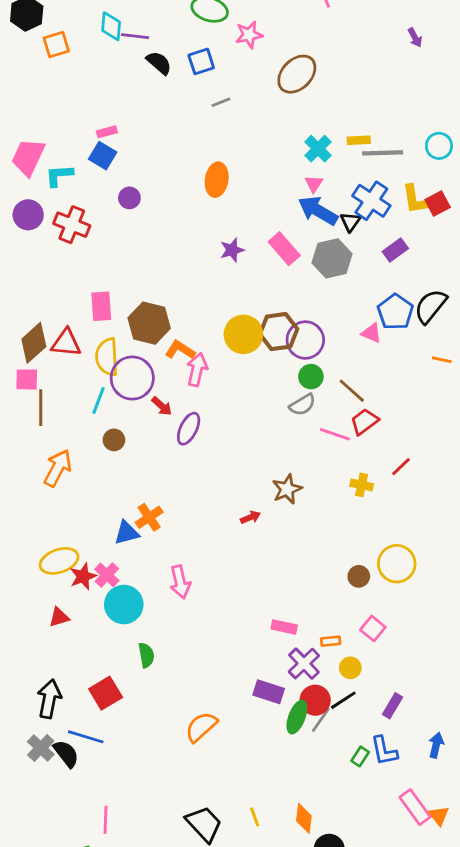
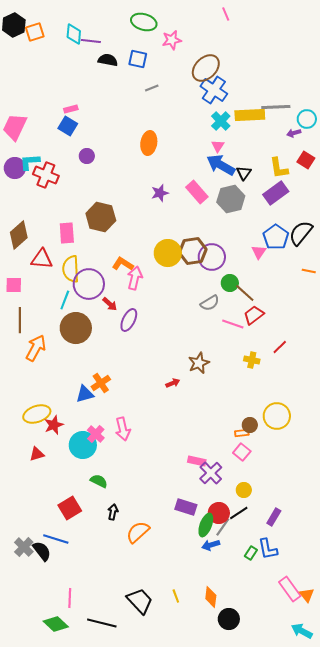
purple arrow: (415, 38) -> (294, 133), moved, turned 104
orange square: (56, 45) -> (35, 32), moved
blue square: (201, 61) -> (138, 59), turned 30
black semicircle: (159, 63) -> (108, 60), turned -30
yellow rectangle: (359, 140) -> (250, 115), size x1.8
gray line: (383, 153) -> (276, 107), moved
cyan L-shape: (59, 175) -> (30, 162), moved
yellow L-shape: (415, 199) -> (279, 168), moved
blue cross: (371, 201) -> (214, 90), moved
red square: (438, 204) -> (306, 160), turned -30
purple rectangle: (395, 250) -> (276, 193), size x1.4
brown hexagon: (149, 323) -> (101, 217), moved
pink triangle: (371, 333) -> (259, 252), turned 42
brown diamond: (34, 343) -> (19, 235), moved
green circle: (311, 377) -> (230, 283), moved
brown line: (41, 408) -> (20, 320), moved
brown circle: (114, 440) -> (76, 328), size x2.0
pink cross: (107, 575) -> (96, 434), moved
pink square: (373, 628) -> (242, 452), moved
orange rectangle: (331, 641) -> (242, 433), moved
green semicircle: (146, 655) -> (99, 481), turned -54
purple cross: (304, 664) -> (211, 473), moved
black arrow: (49, 699) -> (113, 512), moved, size x0.6
blue arrow: (436, 745) -> (211, 545), moved, turned -120

